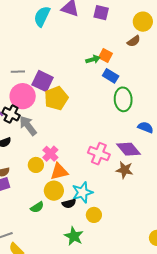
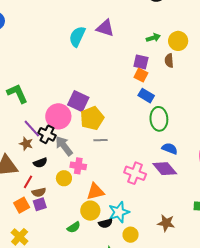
purple square: (101, 13) -> (141, 62), moved
brown semicircle: (134, 41) -> (169, 61), turned 120
green arrow: (93, 59) -> (153, 38), moved
gray line: (18, 72) -> (101, 140), moved
blue semicircle: (146, 127) -> (170, 149), moved
pink cross: (50, 154) -> (78, 166), moved, turned -35
yellow circle: (36, 165) -> (64, 178), moved
brown star: (125, 170) -> (166, 223), moved

